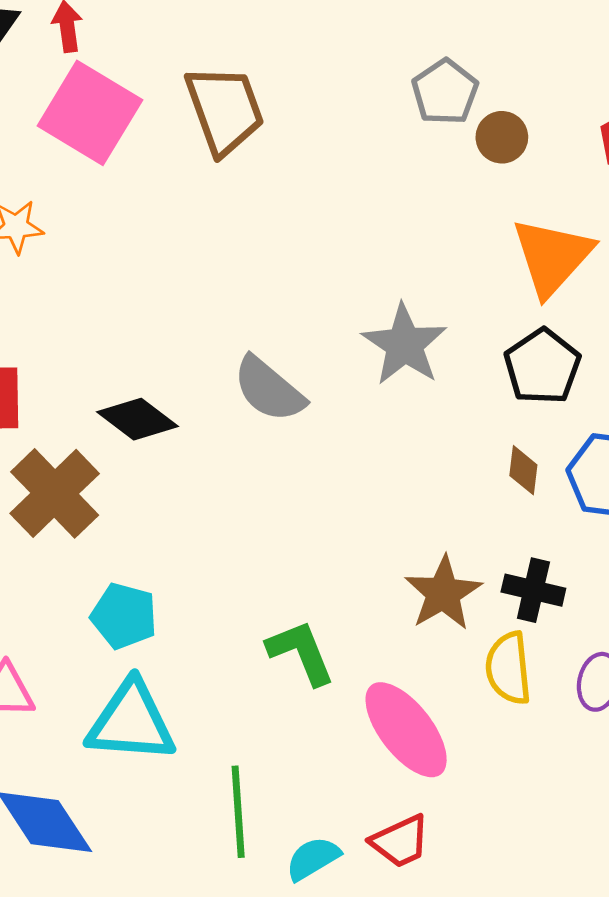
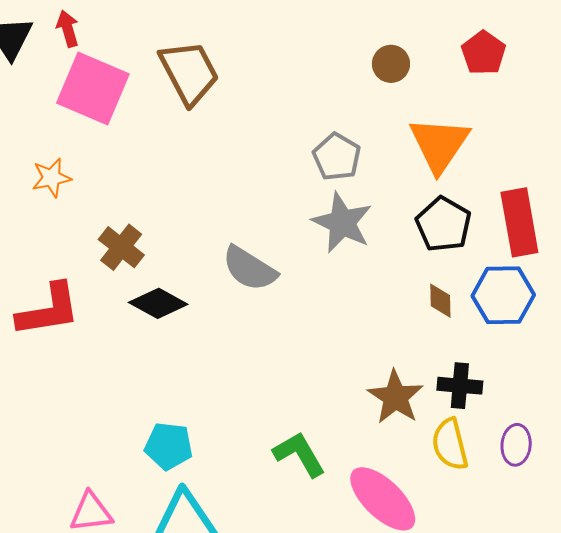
gray pentagon: (445, 92) -> (337, 157), moved
brown cross: (55, 493) -> (121, 247), moved, size x0.7

